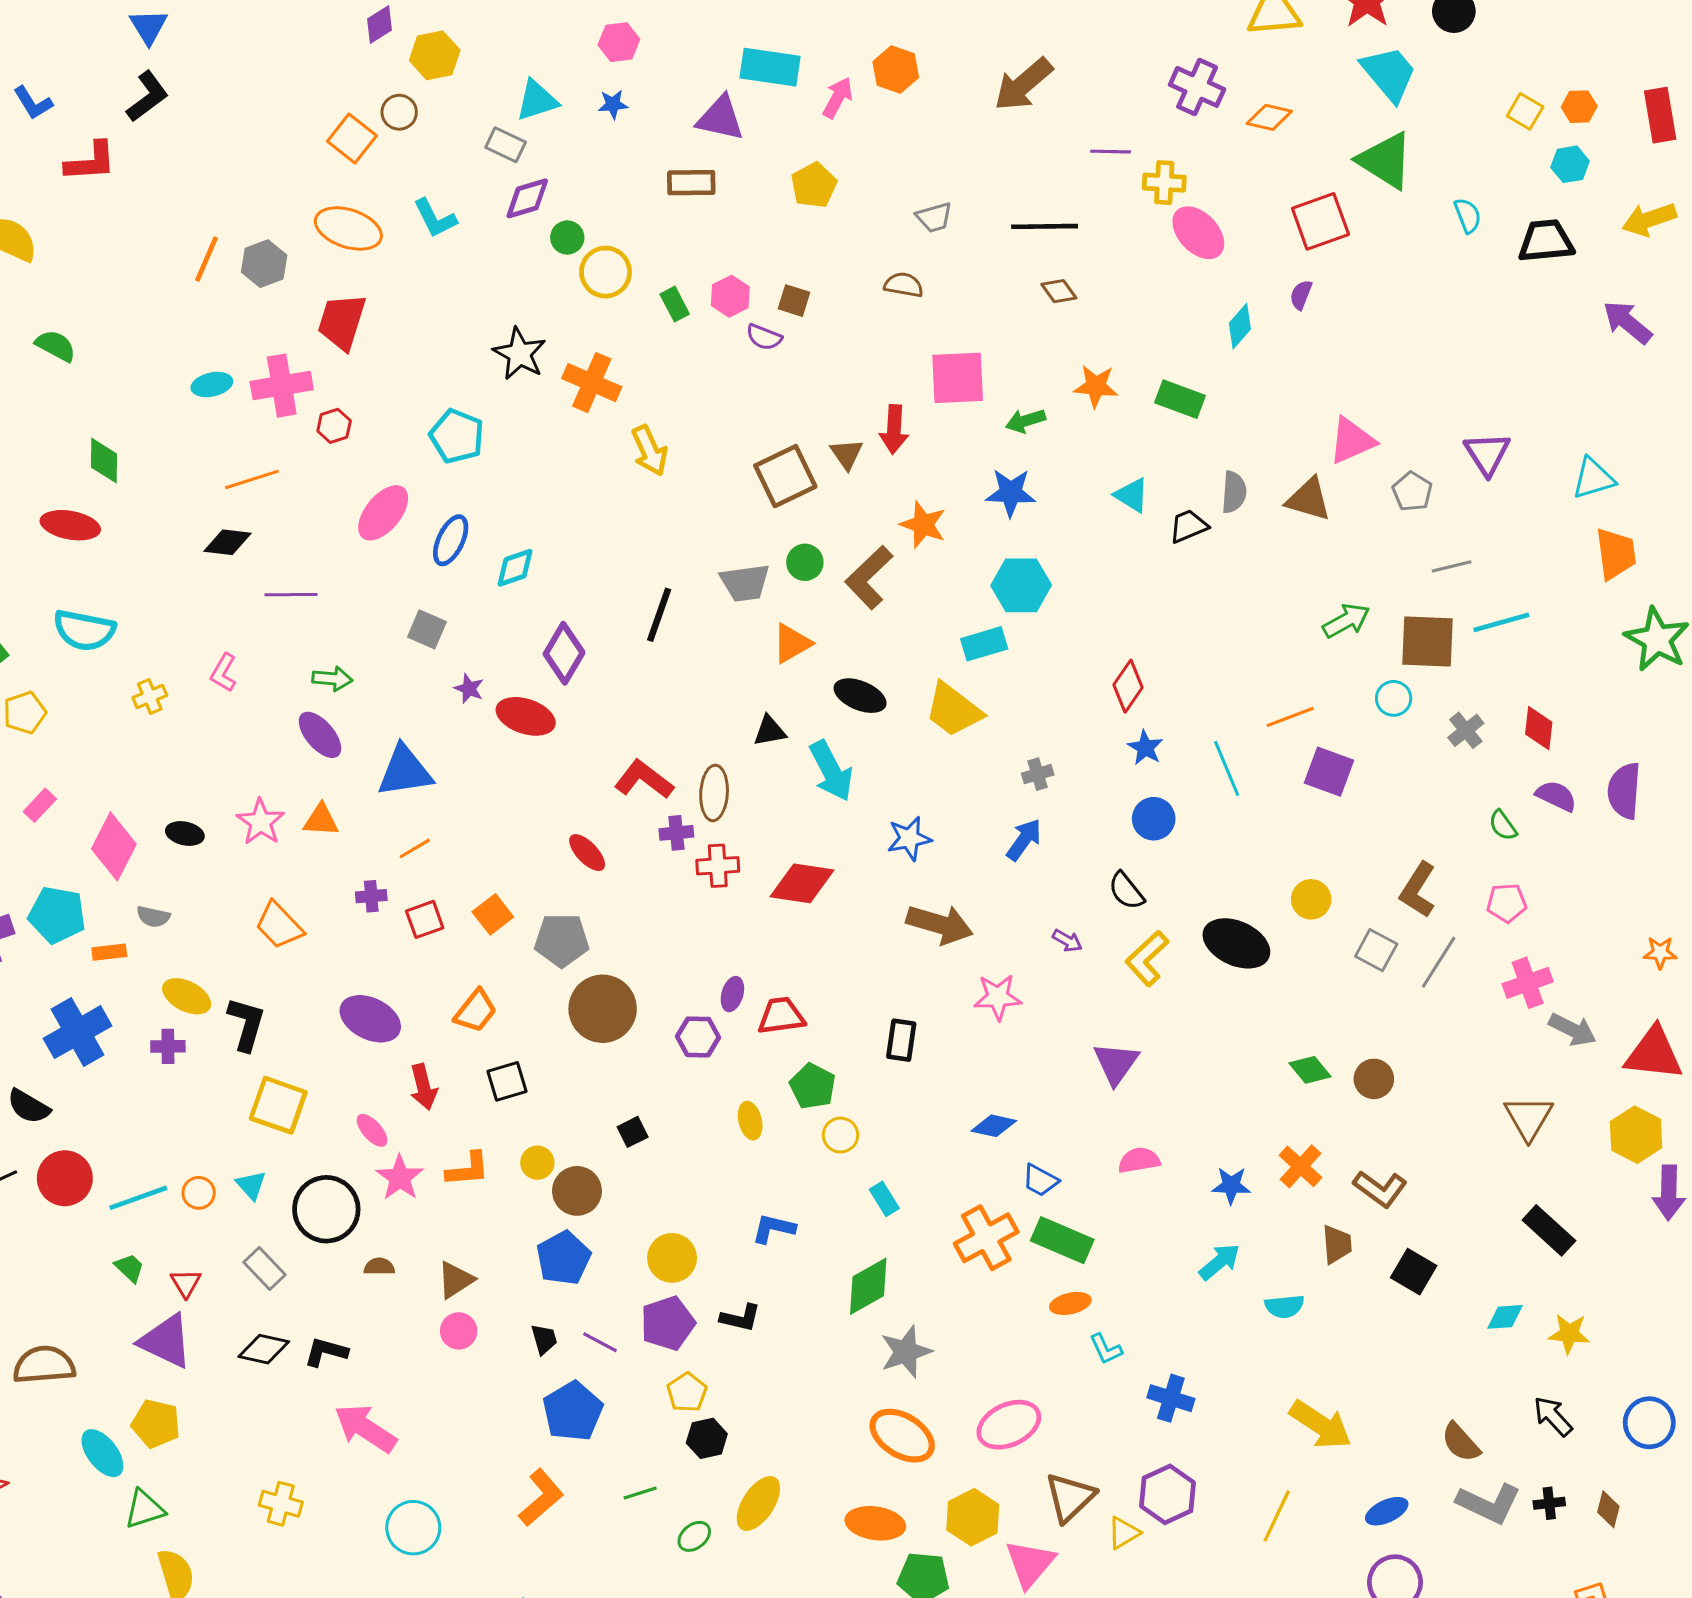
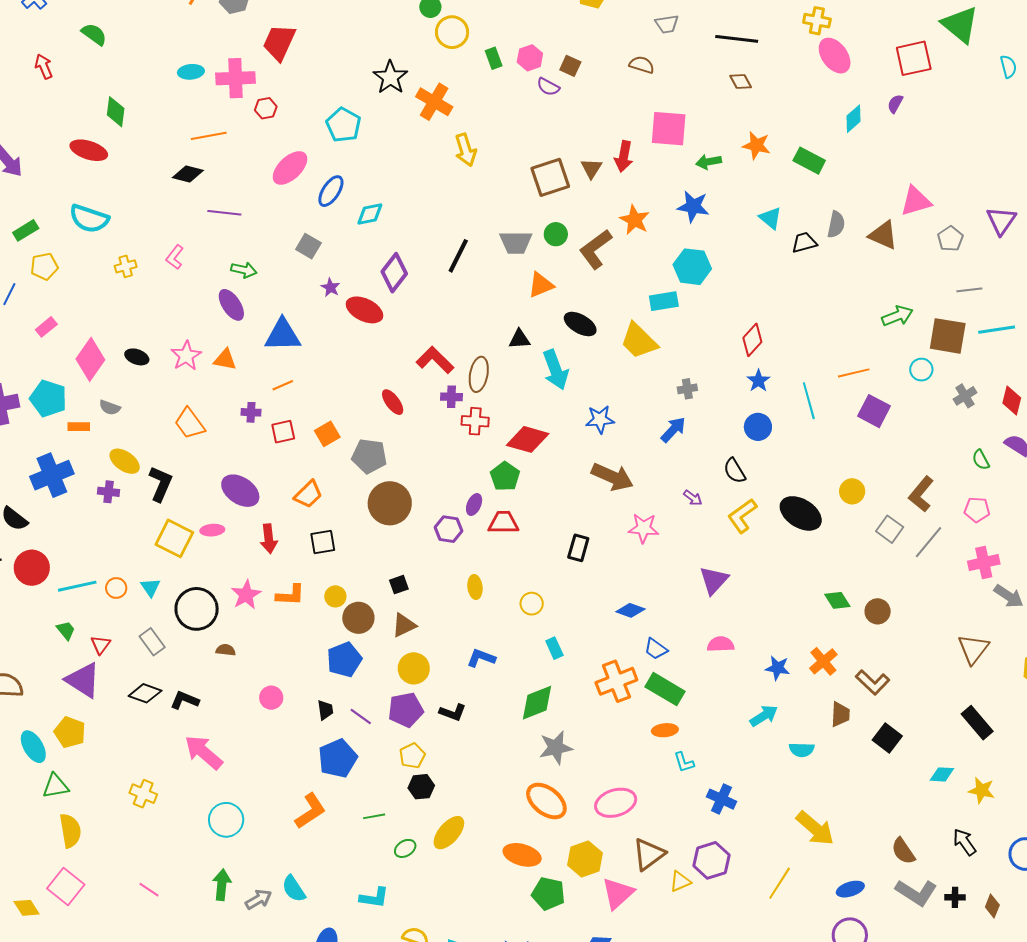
green pentagon: (813, 1086) -> (505, 476), moved
pink ellipse: (372, 1130) -> (212, 530), moved, turned -60
brown triangle: (456, 1280) -> (404, 625), moved

